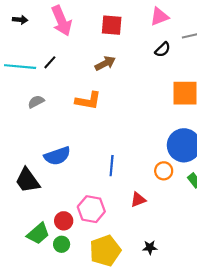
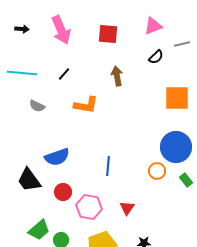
black line: (50, 62) -> (64, 74), moved
brown arrow: (105, 63) -> (117, 76), moved, turned -72
gray semicircle: (36, 102) -> (37, 106), turned -126
red triangle: (138, 200) -> (127, 208), moved, turned -35
red circle: (64, 221) -> (63, 192), moved

